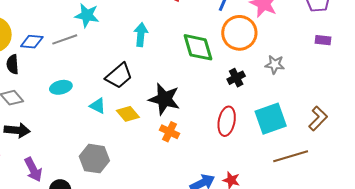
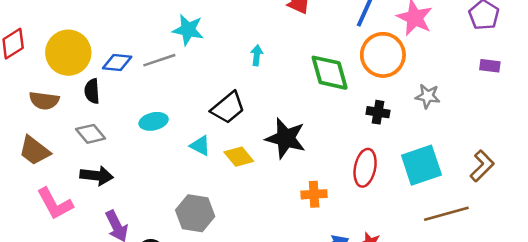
cyan arrow: (141, 35) -> (257, 55), size x0.7
black cross: (236, 78) -> (378, 112), turned 36
orange cross: (170, 132) -> (314, 194), moved, turned -30

